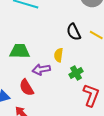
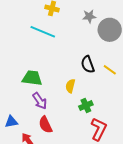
purple arrow: (41, 69) -> (40, 101), moved, turned -120
red semicircle: (26, 88) -> (45, 125), moved

